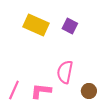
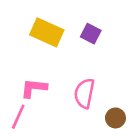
pink L-shape: (41, 91) -> (34, 88), moved

